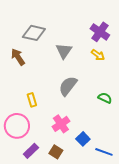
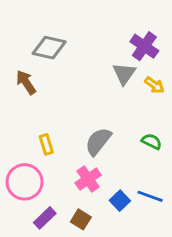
gray triangle: (64, 51) -> (124, 74), moved
yellow arrow: (98, 55) -> (154, 85), moved
gray semicircle: (68, 86) -> (98, 141), moved
blue line: (104, 152) -> (150, 196), moved

